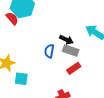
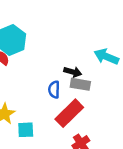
red rectangle: (74, 68) -> (69, 113), moved, size x1.6

